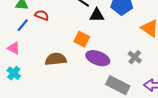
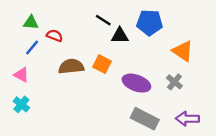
gray cross: (135, 57) -> (174, 82), moved
purple ellipse: (98, 58) -> (136, 83), moved
brown semicircle: (56, 59) -> (71, 66), moved

